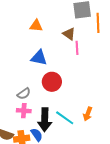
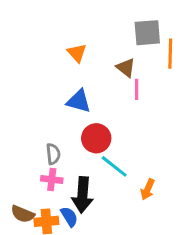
orange triangle: (36, 26) -> (77, 53), turned 40
gray semicircle: (24, 94) -> (53, 154), turned -64
cyan line: (65, 118) -> (114, 166), moved

